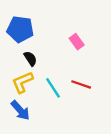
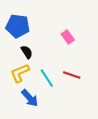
blue arrow: (20, 110) -> (30, 98), moved

